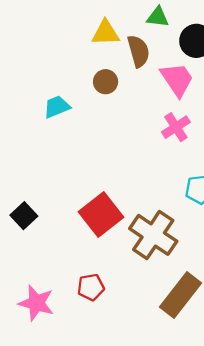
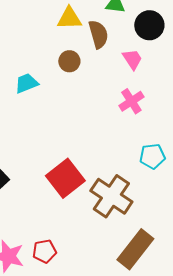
pink trapezoid: (177, 79) -> (132, 59), size x0.7
red pentagon: (91, 287) -> (44, 251), moved

